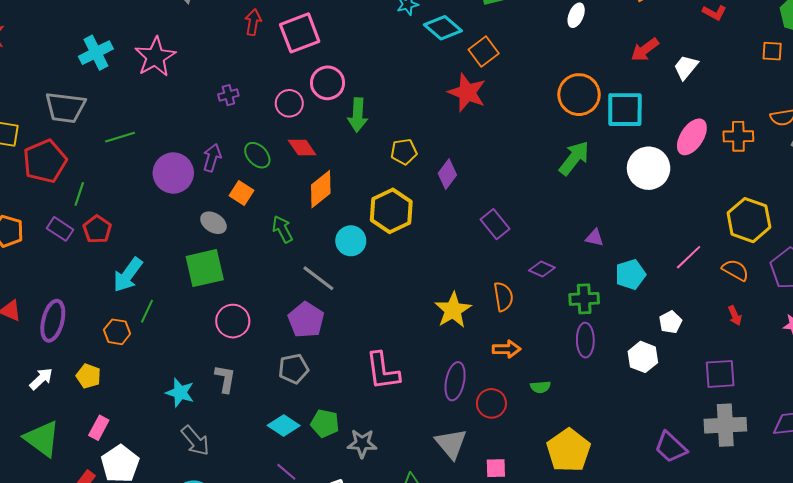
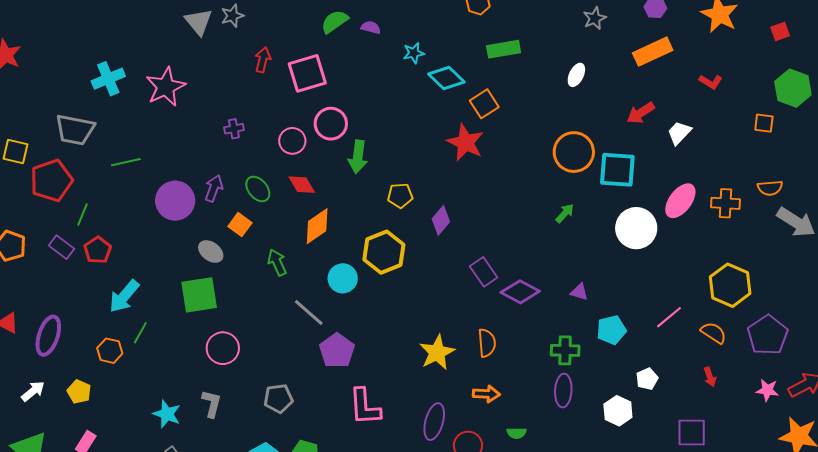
green arrow: (574, 158) -> (565, 213), size x0.6
purple diamond: (542, 269) -> (520, 292), moved, size x1.5
purple pentagon: (306, 320) -> (337, 351), moved

